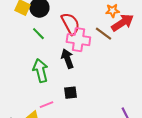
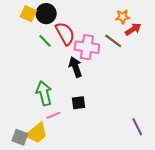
red arrow: (122, 23) -> (133, 29), size x0.7
red semicircle: (70, 24) -> (65, 34), moved
green arrow: (40, 71) -> (44, 93), moved

